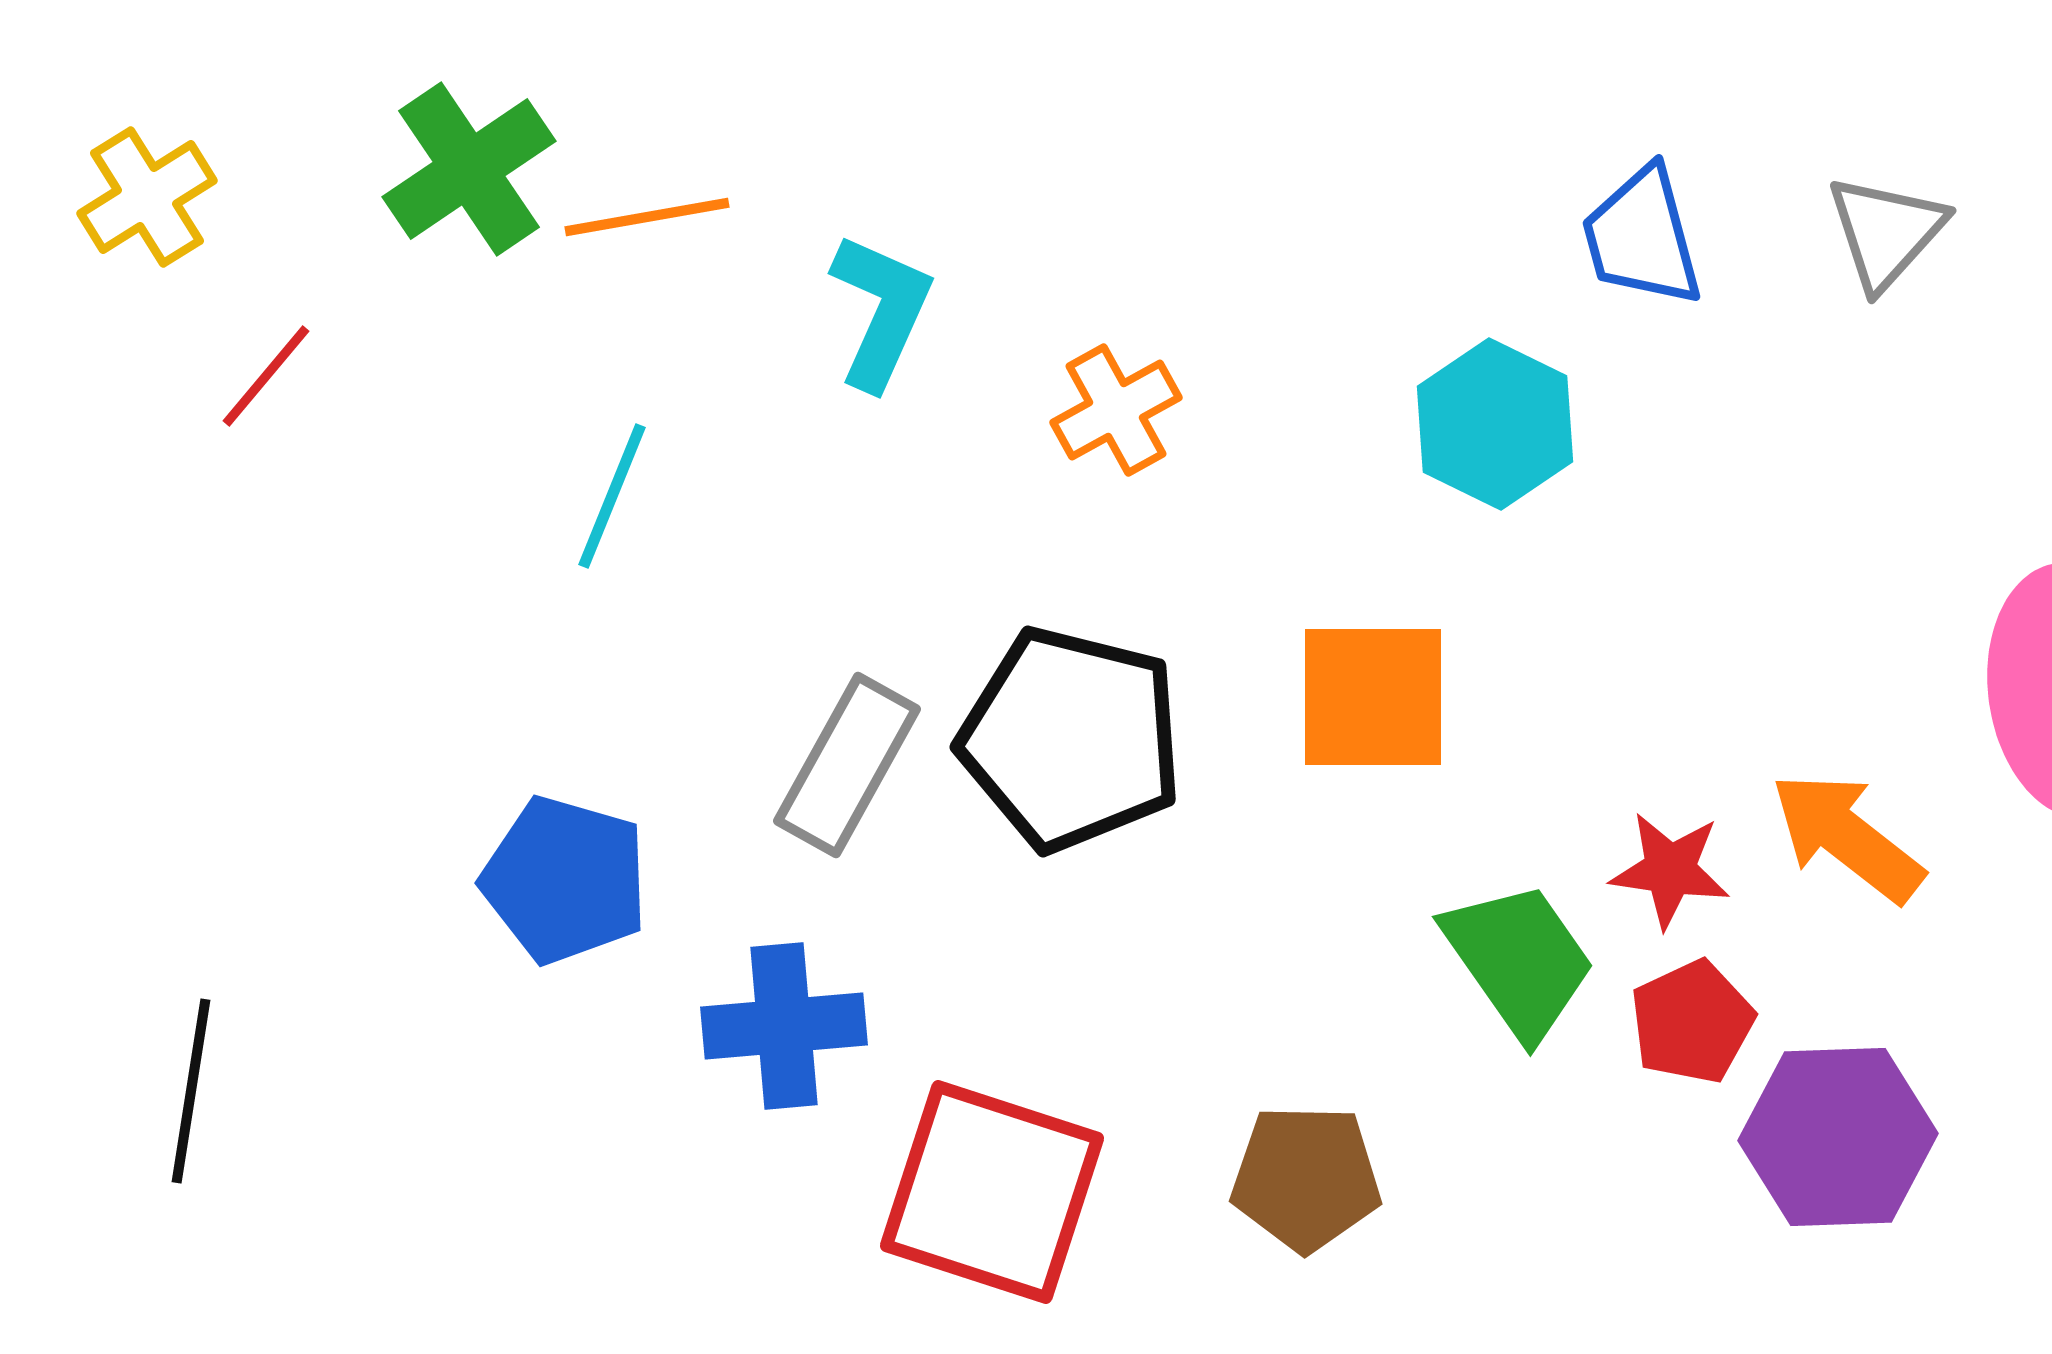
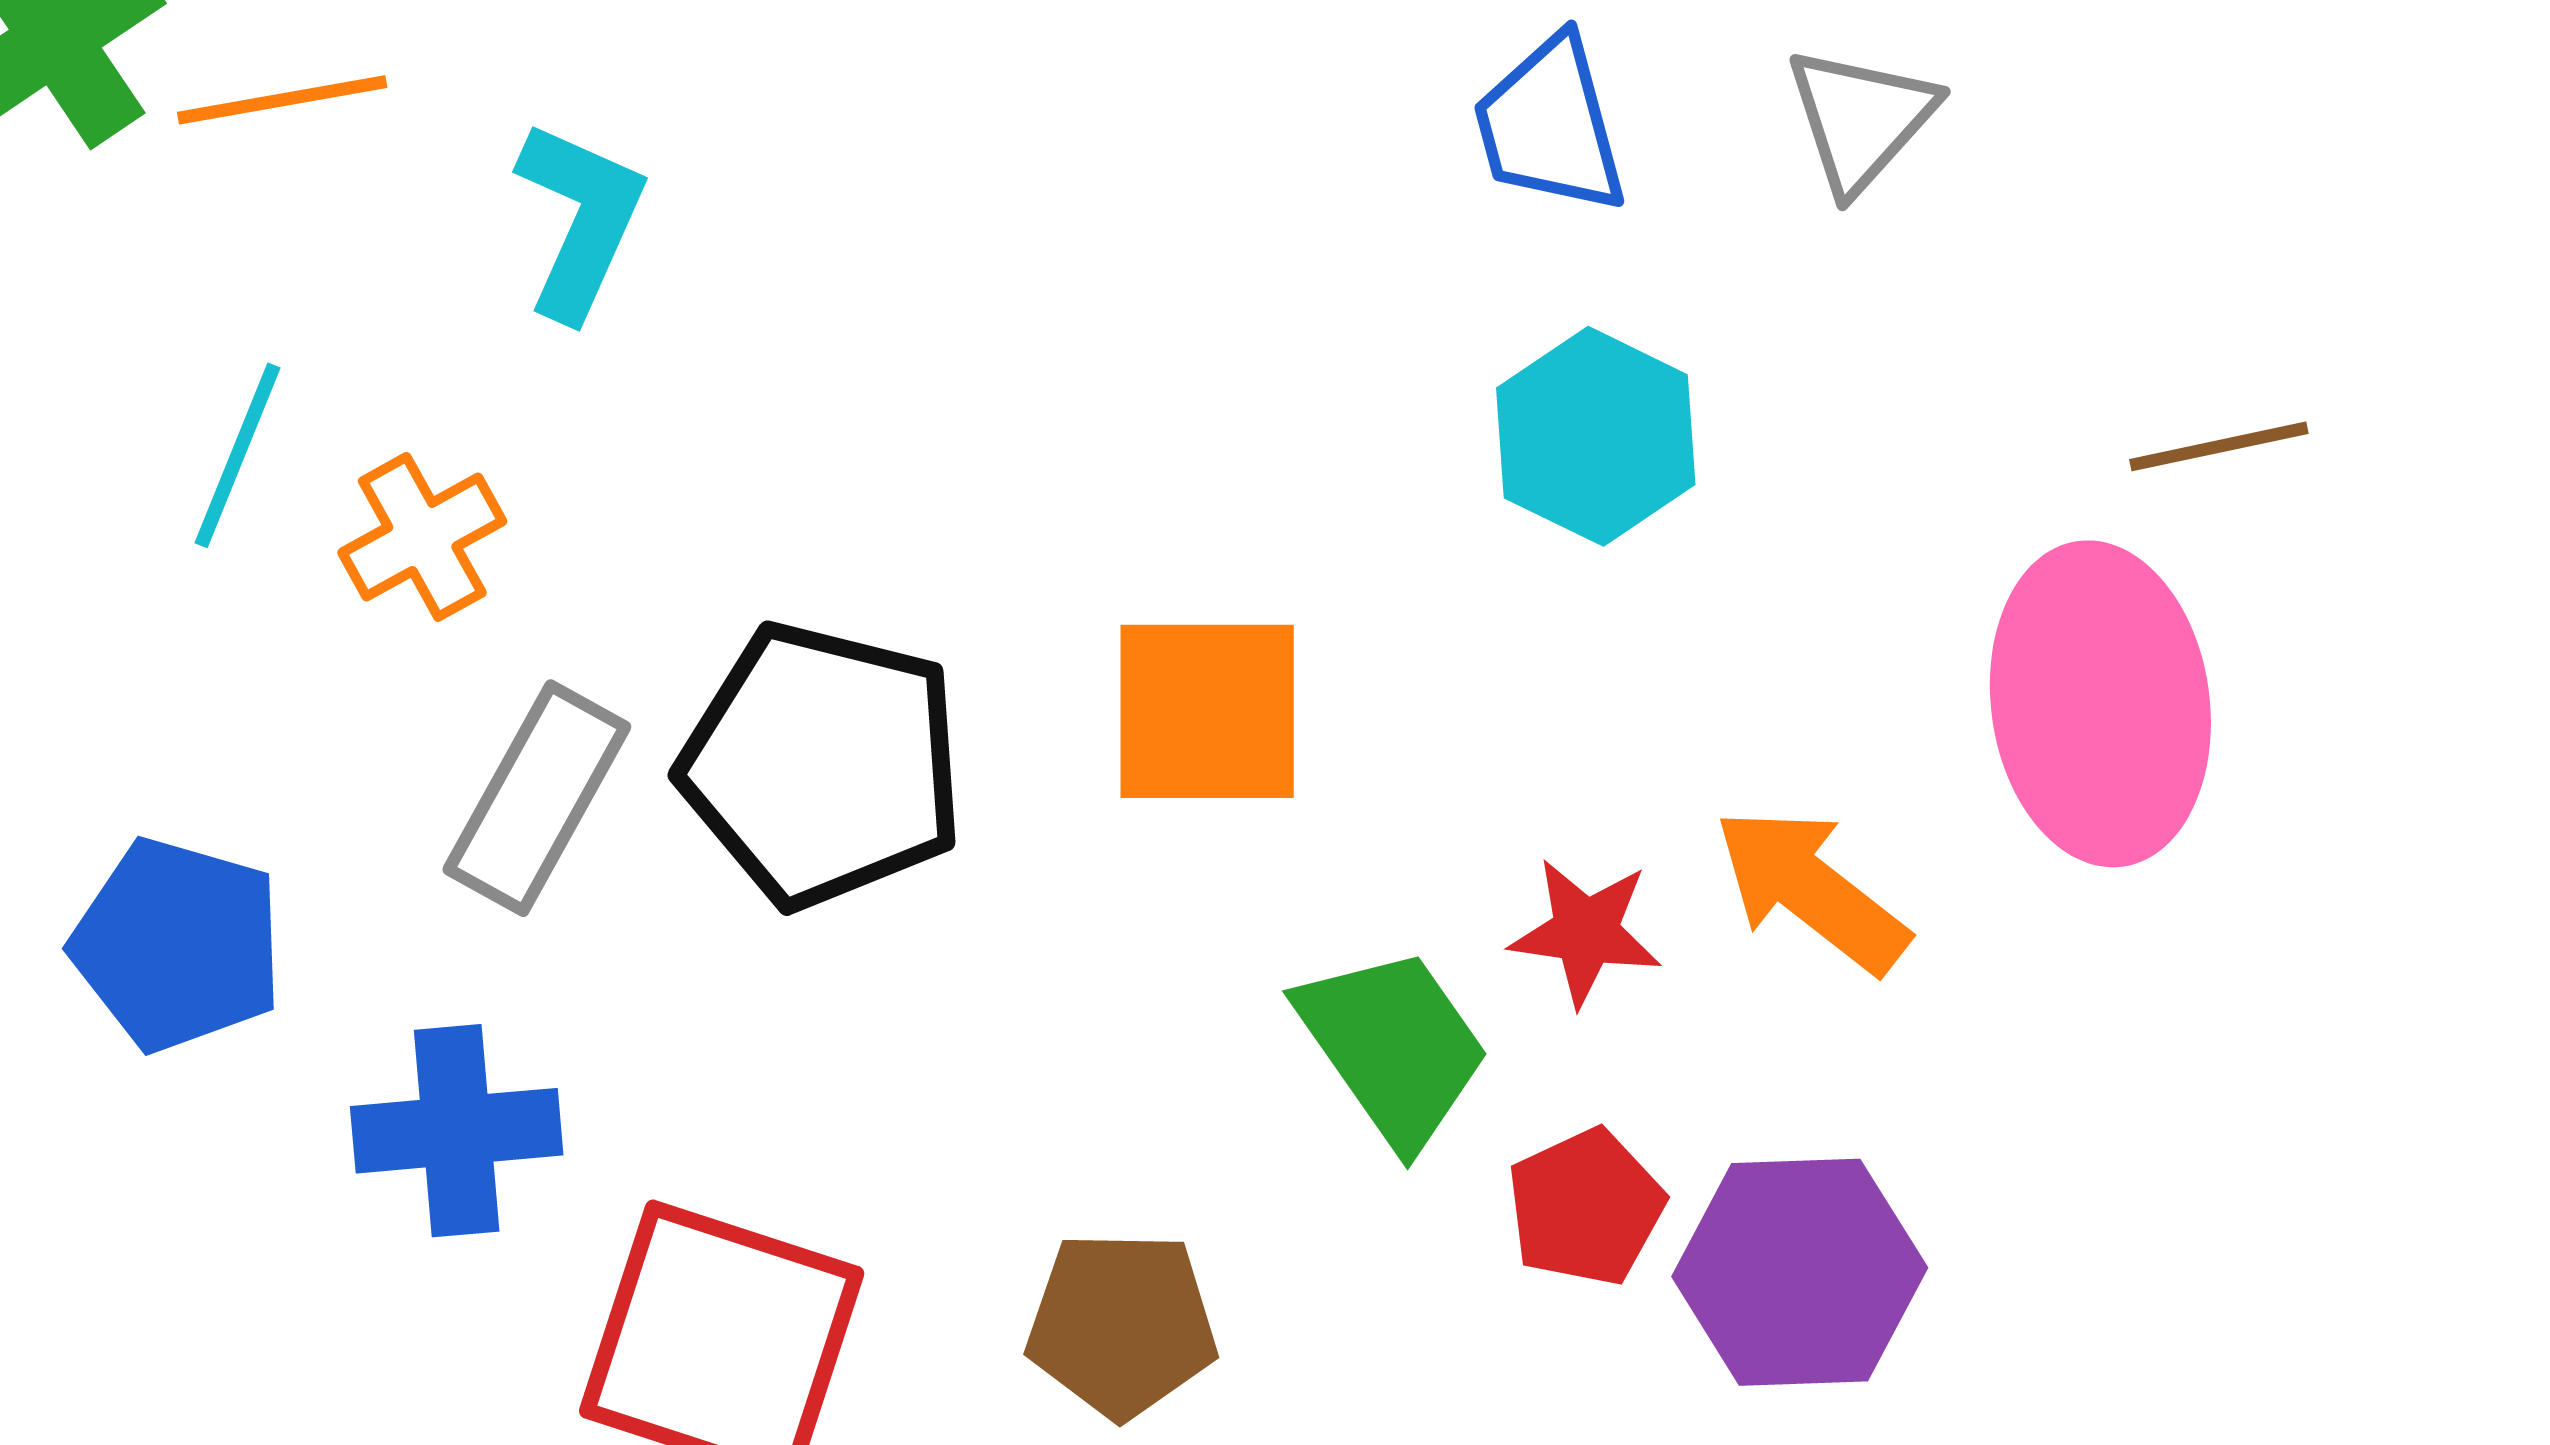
orange cross: (1116, 410) -> (422, 537), moved
cyan hexagon: (1495, 424) -> (1596, 436), moved
red pentagon: (1692, 1022) -> (1586, 1207), moved

